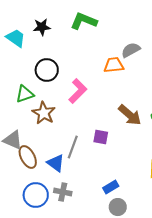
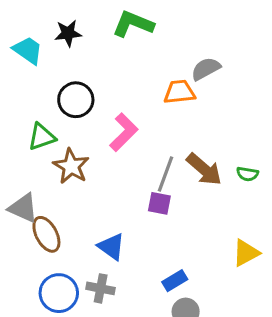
gray line: (73, 147) -> (165, 174), moved
blue triangle: (56, 163) -> (111, 247), moved

